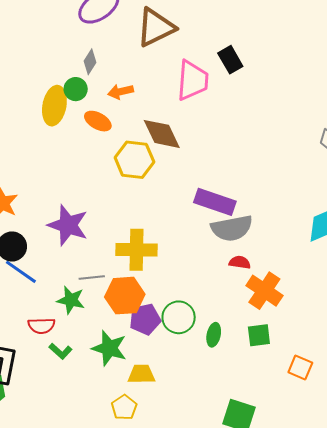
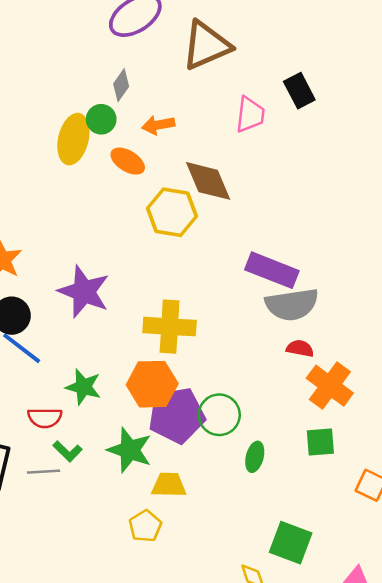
pink trapezoid: (193, 80) -> (250, 115), size x0.7
gray line: (92, 277) -> (43, 472), moved
purple pentagon: (145, 319) -> (177, 415), size x1.4
green ellipse: (214, 335) -> (255, 457), moved

